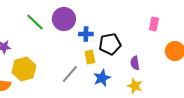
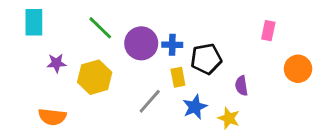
purple circle: (64, 19) -> (141, 43), moved
yellow hexagon: (24, 69) -> (95, 77), moved
yellow star: (135, 86) -> (229, 118), moved

